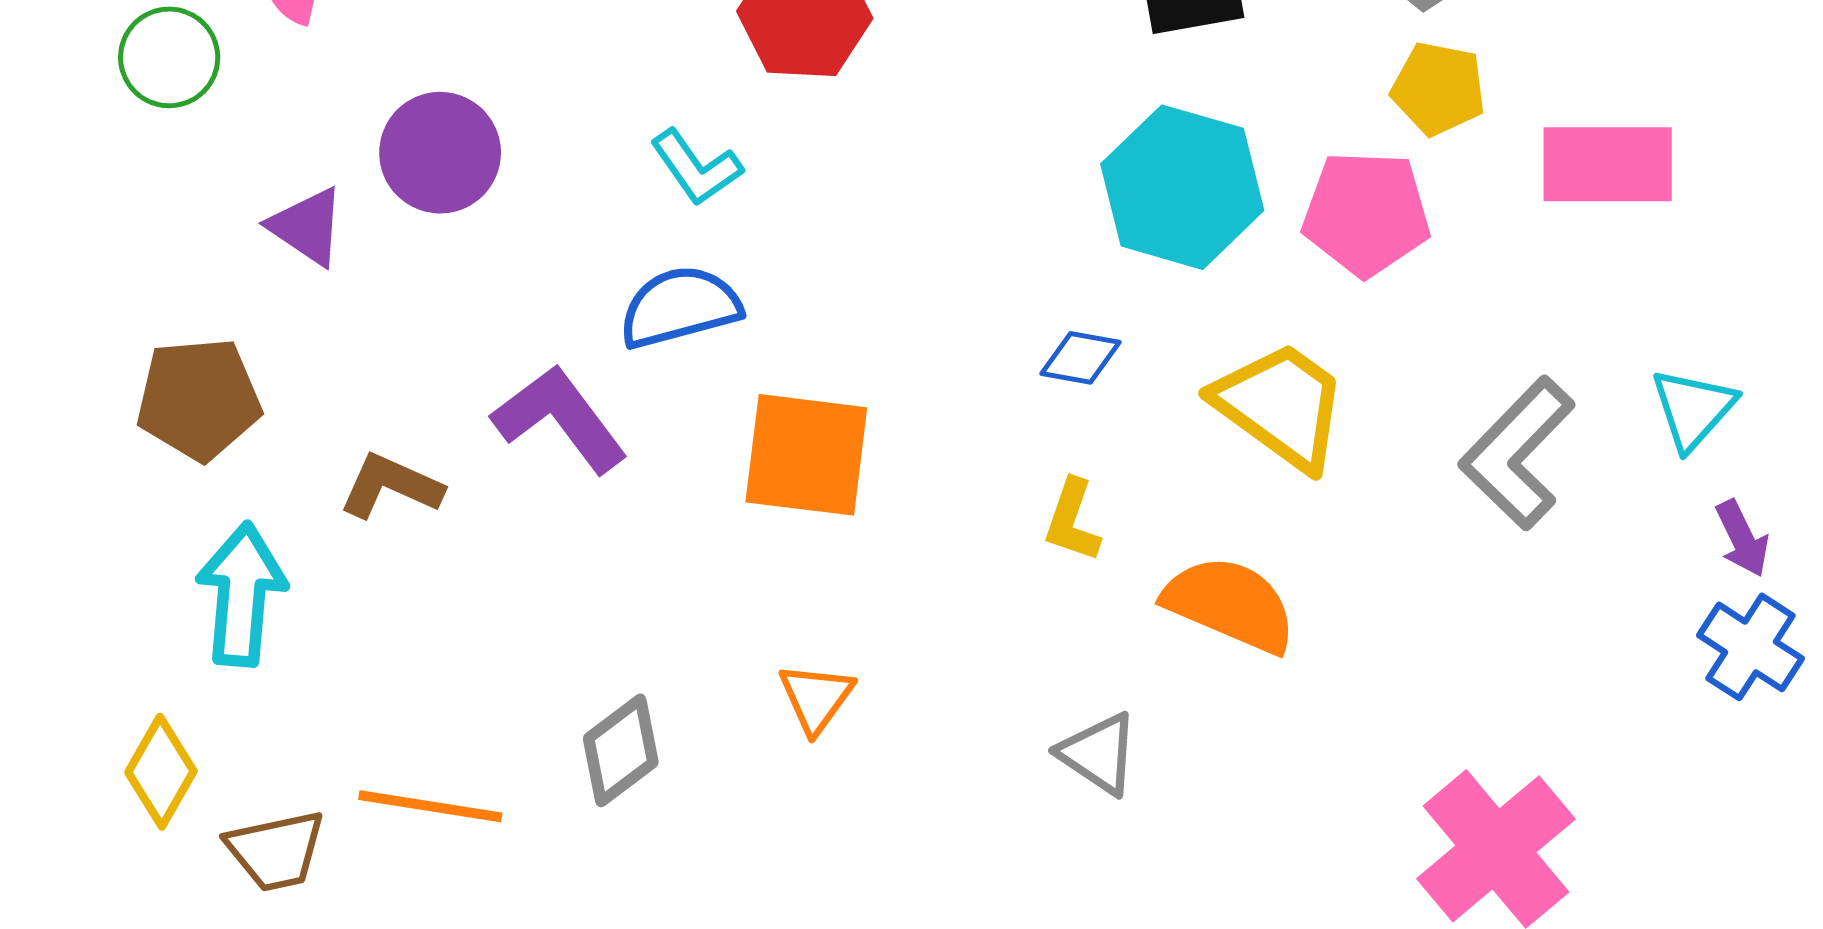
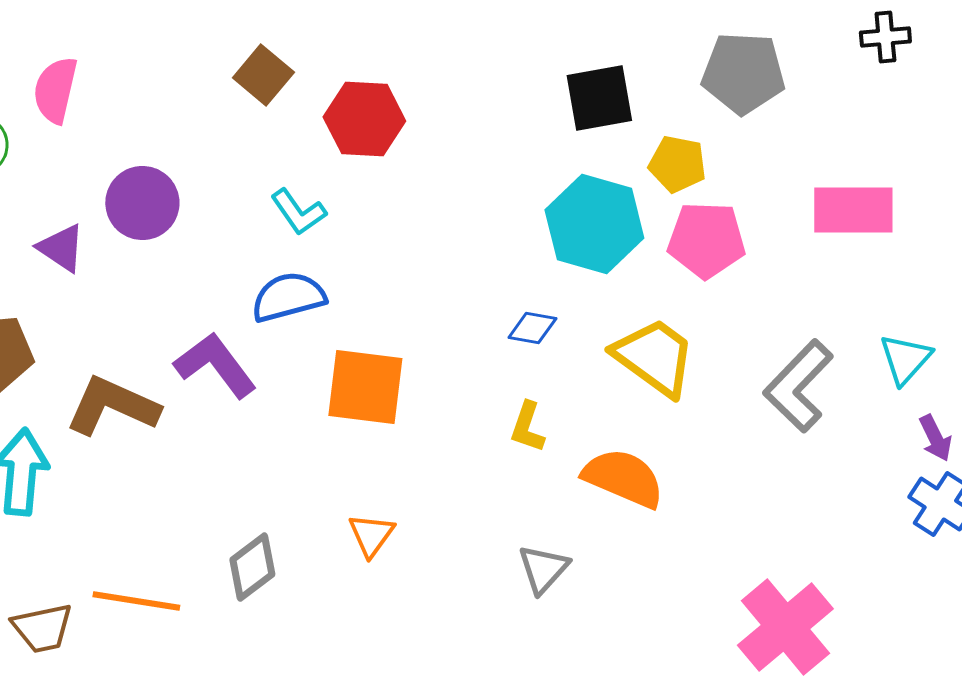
yellow pentagon: (1438, 89) -> (677, 164), moved
brown L-shape: (391, 486) -> (112, 406), size x1.5
gray triangle: (1099, 754) -> (543, 569), turned 38

